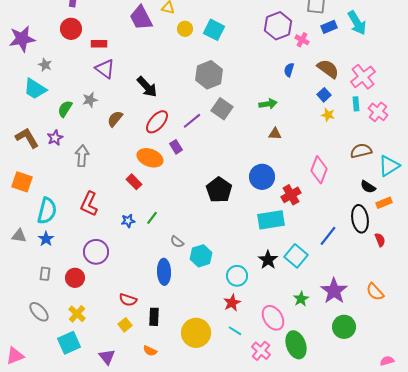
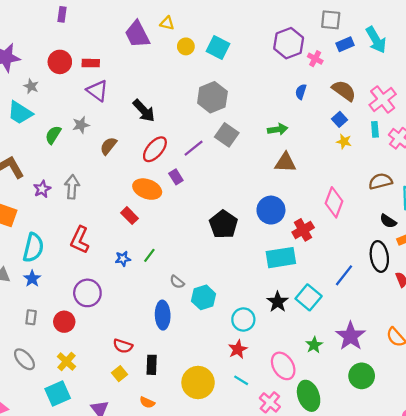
red circle: (71, 29) -> (60, 62), moved
brown triangle: (275, 134) -> (285, 163), size x1.5
purple star: (55, 138) -> (42, 189), moved

